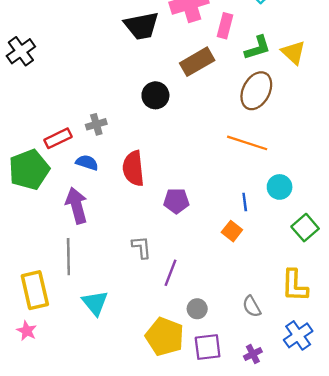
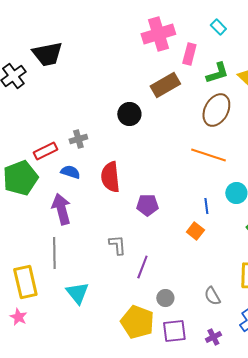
black trapezoid: (142, 26) -> (47, 54), moved

